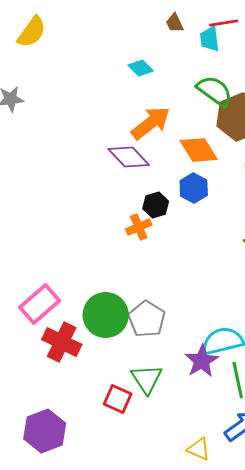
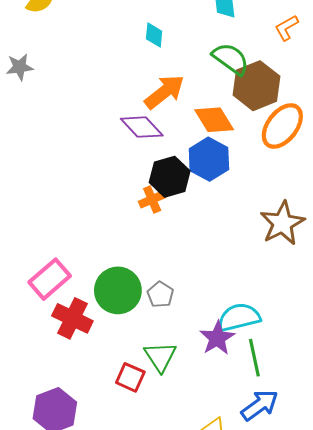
cyan diamond: (141, 68) -> (154, 35), turned 50
blue hexagon: (194, 188) -> (209, 159), size x1.4
black hexagon: (156, 205) -> (170, 177), size x1.5
gray pentagon: (147, 319) -> (160, 295), size x0.7

